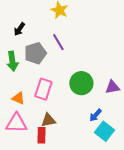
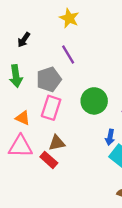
gray pentagon: (35, 53) -> (49, 79), moved
blue arrow: (95, 115) -> (110, 137), turned -32
red rectangle: (41, 135) -> (49, 160), turned -49

